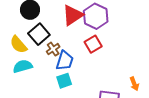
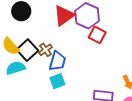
black square: (39, 34) -> (27, 50), moved
red square: (93, 44) -> (97, 35), moved, turned -30

